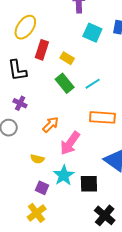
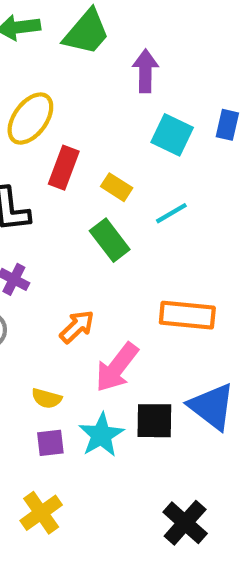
cyan line: (93, 84) -> (171, 213), moved
black square: (89, 184) -> (154, 421), moved
purple square: (42, 188) -> (50, 443), moved, turned -32

